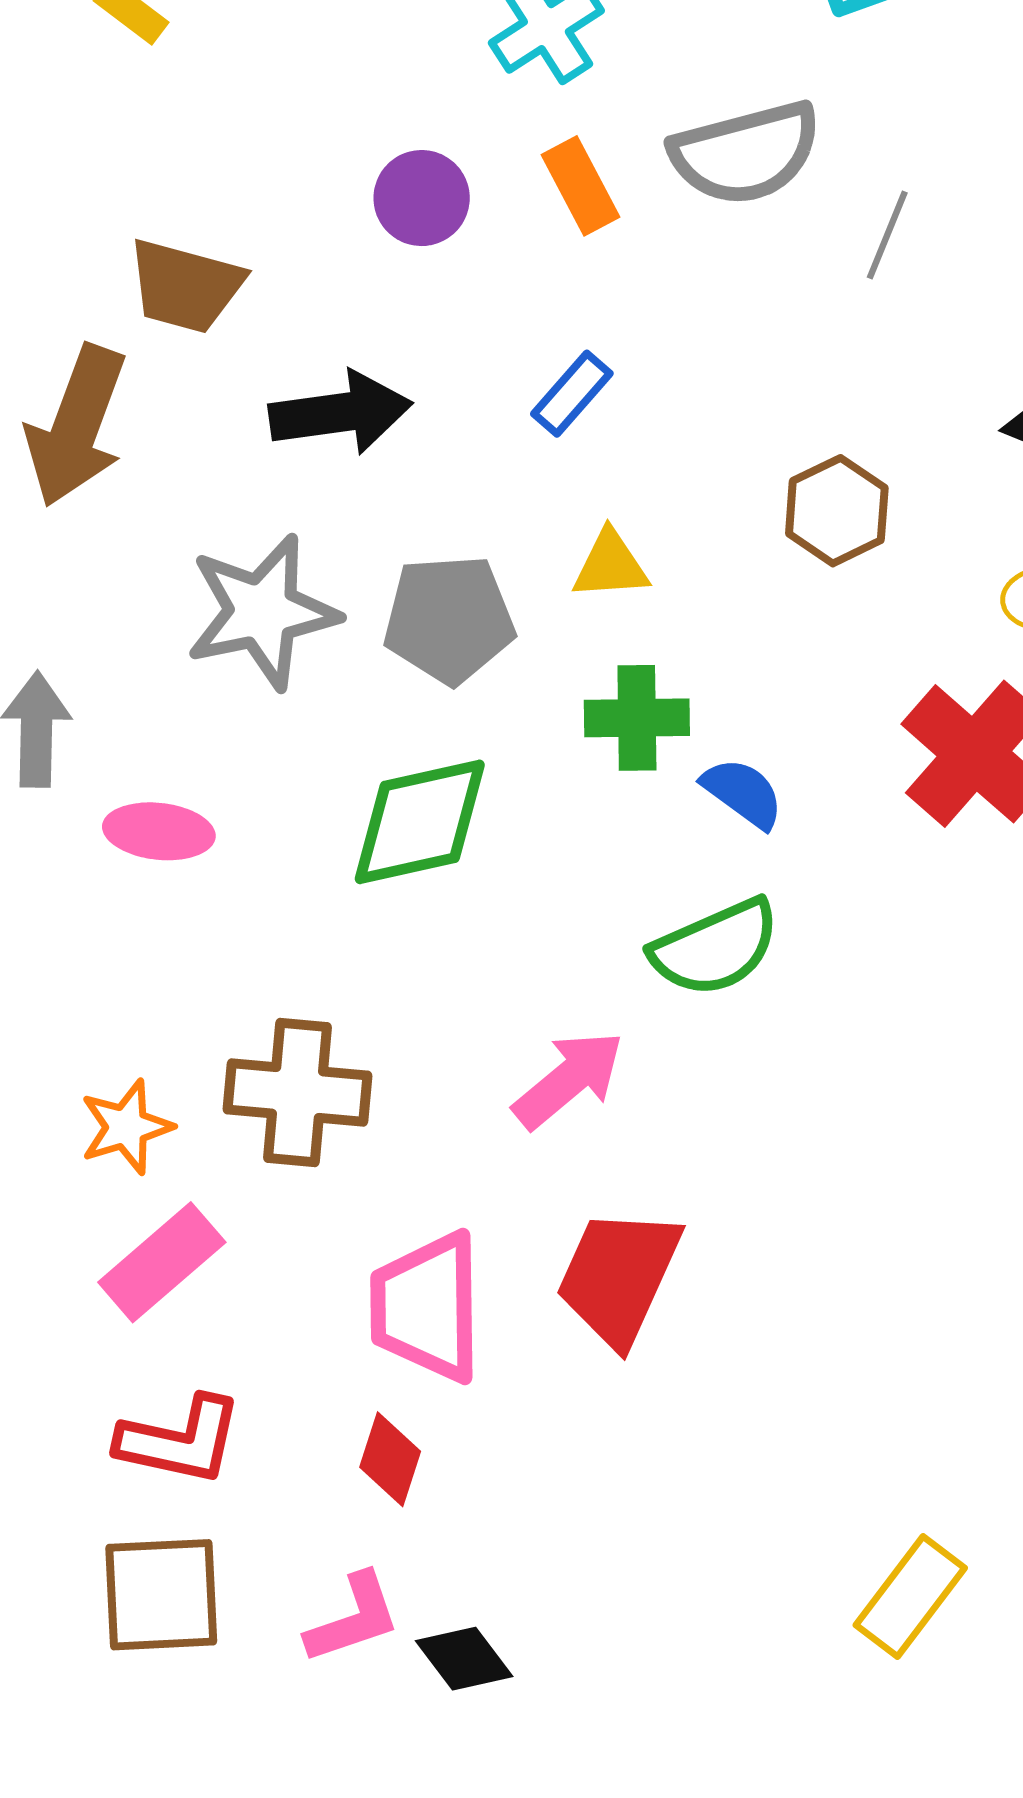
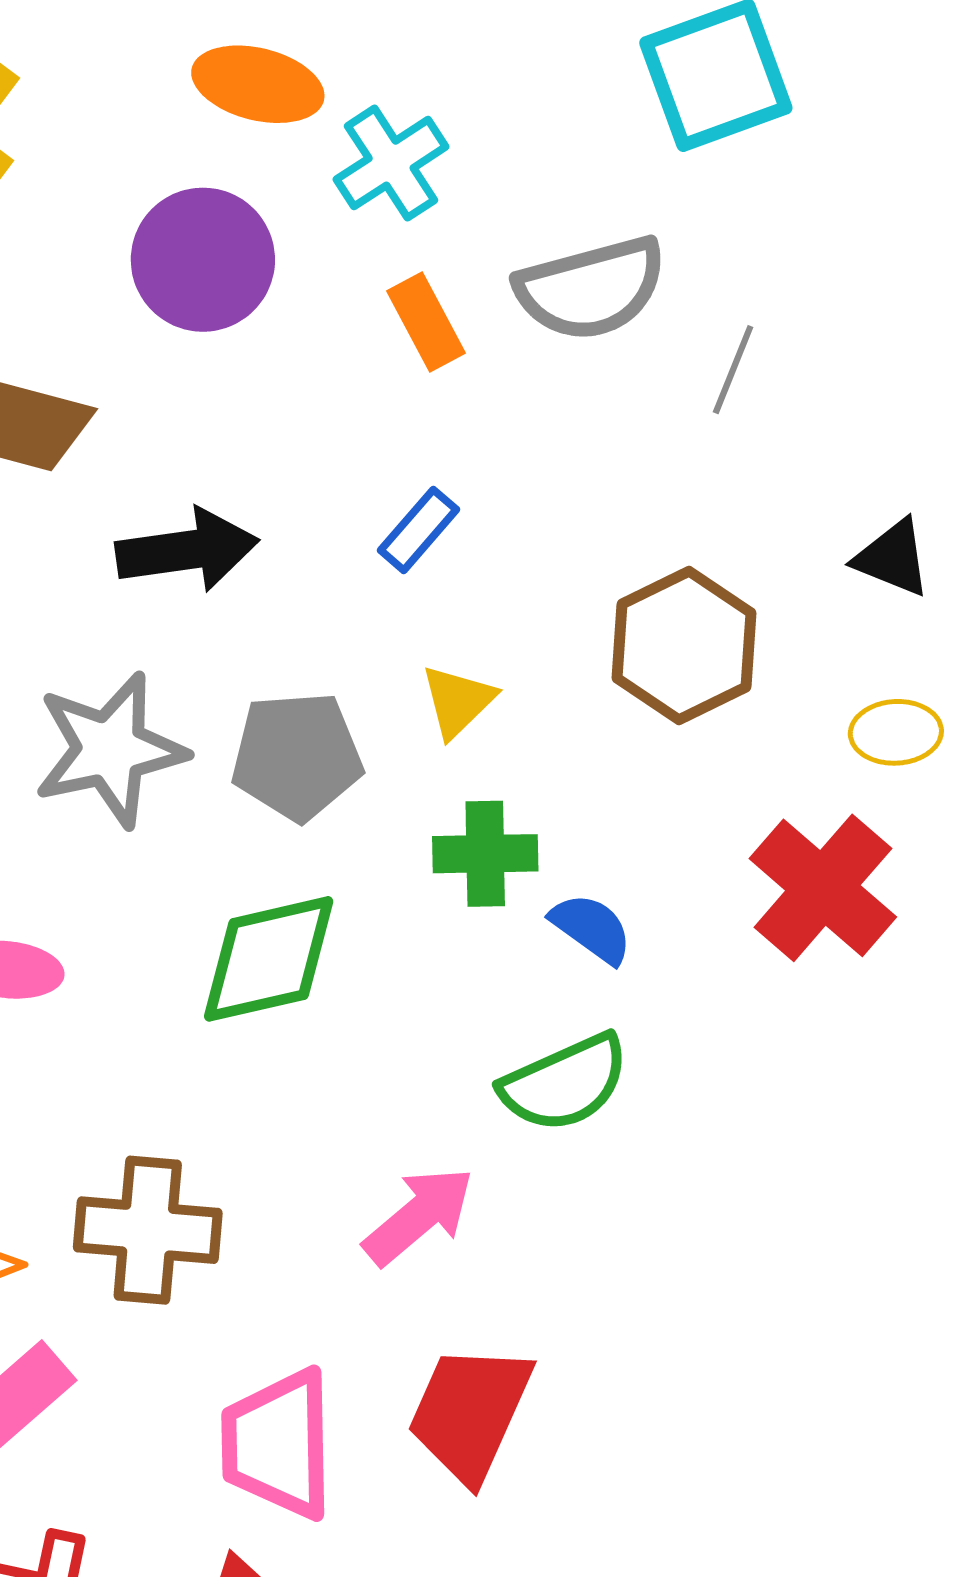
purple circle: (422, 198) -> (203, 260), moved, size x1.5
brown hexagon: (837, 511) -> (684, 646), size x1.4
yellow triangle: (610, 565) -> (458, 701), turned -40

